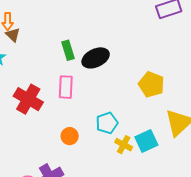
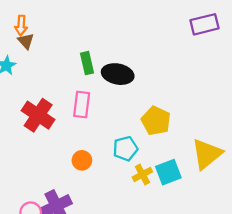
black ellipse: (96, 58) -> (118, 74), turned 32
yellow pentagon: (151, 84) -> (156, 121), moved
yellow cross: (124, 145) -> (142, 174), turned 30

